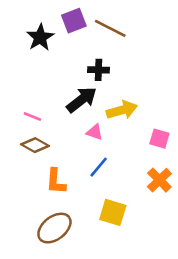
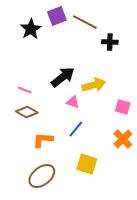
black cross: (99, 70) -> (110, 42), moved
orange L-shape: (56, 181) -> (43, 140), turned 90

